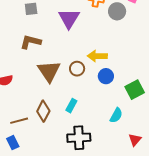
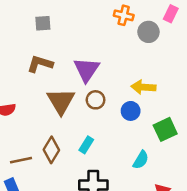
purple triangle: (69, 18) -> (87, 70), moved
yellow arrow: (97, 56) -> (143, 87), moved

